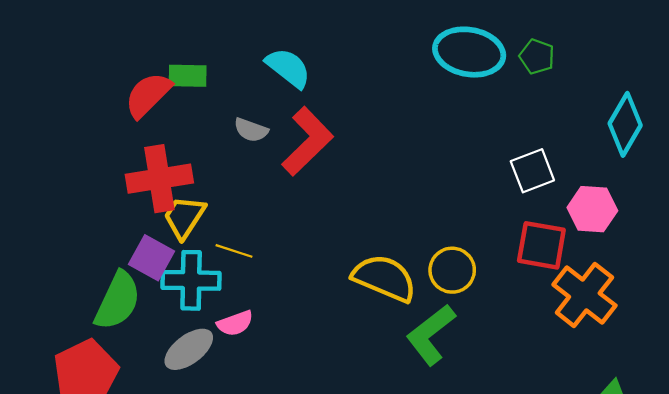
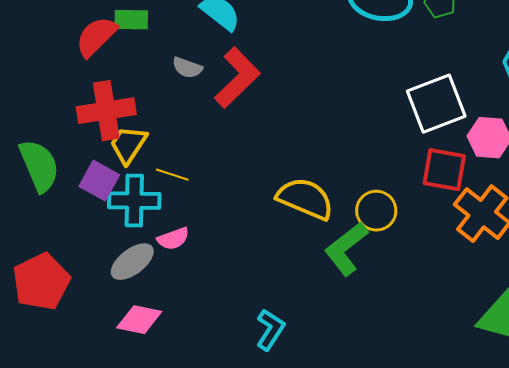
white square: (532, 171) -> (436, 104), size x1.5
yellow circle: (452, 270) -> (376, 211), moved
green semicircle: (118, 301) -> (39, 166), moved, turned -48

